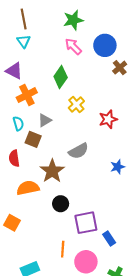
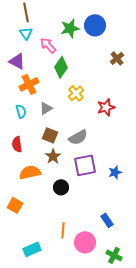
green star: (73, 20) -> (70, 28), moved
blue circle: (105, 45) -> (95, 25), moved
pink arrow: (73, 46) -> (48, 45), moved
brown square: (33, 139) -> (50, 135), moved
blue star: (118, 167) -> (115, 172), moved
brown star: (52, 171) -> (53, 156), size x0.7
purple square: (86, 223) -> (85, 165), moved

